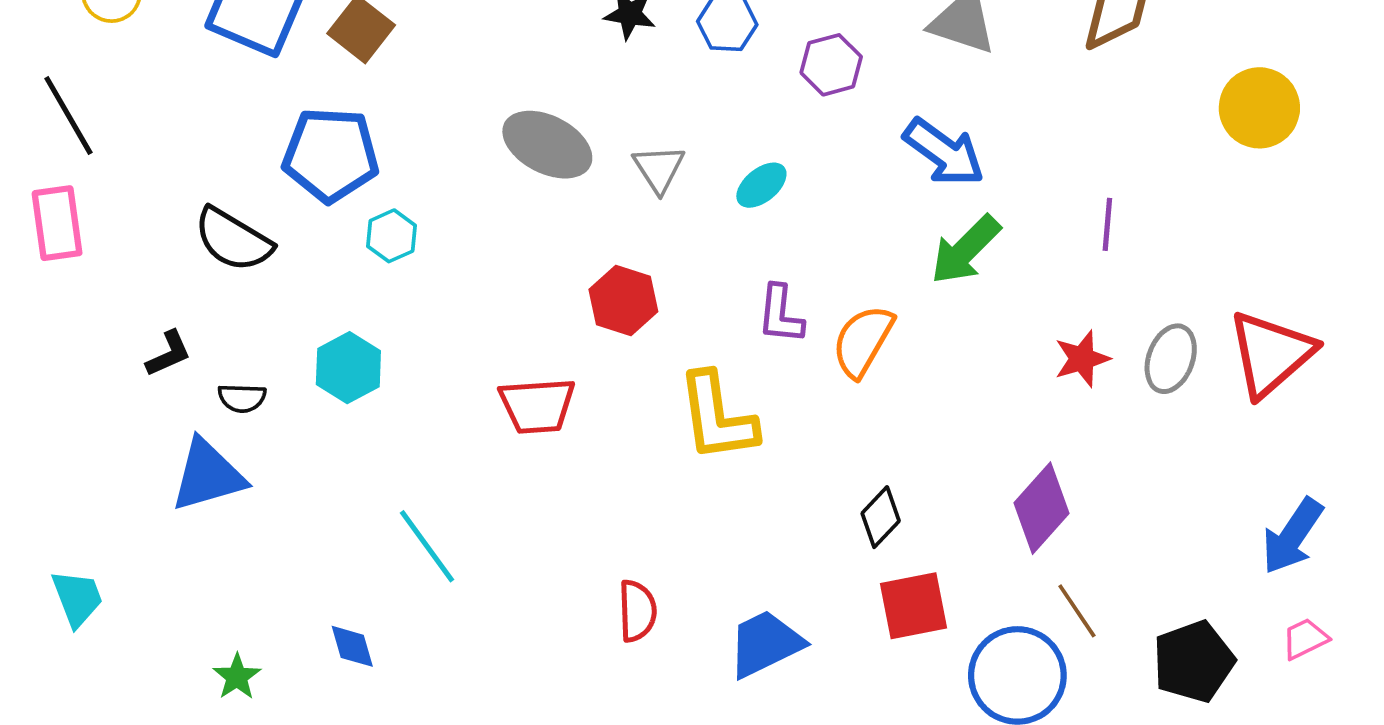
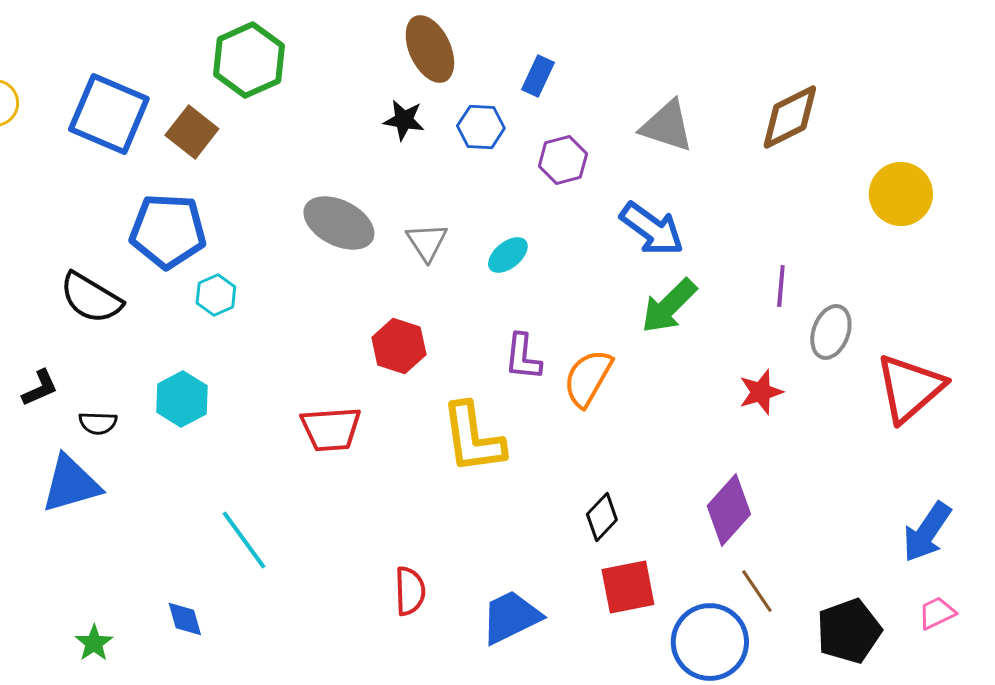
gray ellipse: (1171, 359) -> (831, 332), moved

